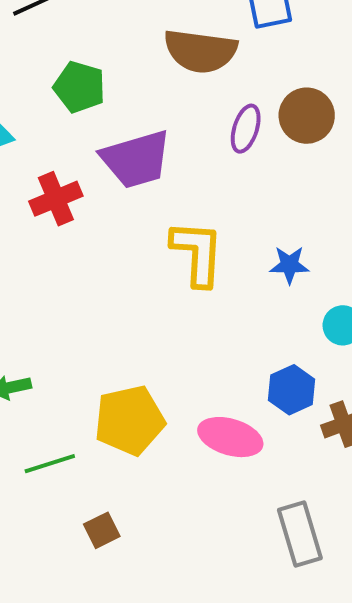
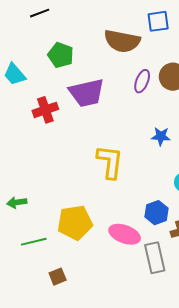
yellow L-shape: (197, 253) -> (110, 162), moved
blue star: (289, 265) -> (161, 136), moved
gray rectangle: (300, 534) -> (155, 258), moved

